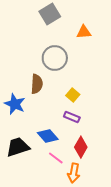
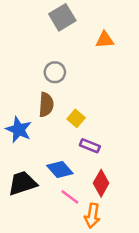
gray circle: (55, 58) -> (55, 72), moved, size x0.7
yellow square: (73, 95) -> (76, 118), moved

